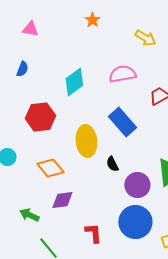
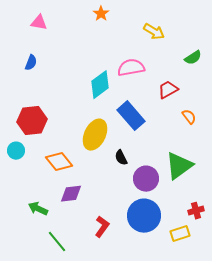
cyan diamond: (74, 82) -> (100, 85), moved
red hexagon: (40, 117) -> (32, 121), moved
yellow ellipse: (86, 141) -> (95, 135), turned 32
red L-shape: (93, 233) -> (102, 227), turned 40

